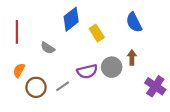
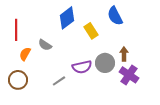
blue semicircle: (134, 22) -> (115, 16), moved
orange semicircle: (19, 70) -> (25, 54), moved
purple cross: (155, 86) -> (129, 75), moved
brown circle: (36, 87) -> (18, 80), moved

